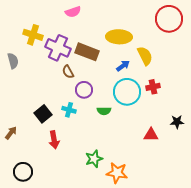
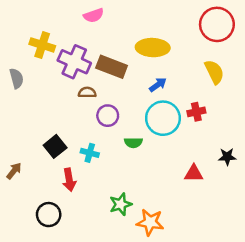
yellow semicircle: (145, 56) -> (214, 72), moved
brown semicircle: (68, 72) -> (87, 92), turned 120
cyan cross: (69, 110) -> (90, 153), moved
black circle: (23, 172) -> (49, 215), moved

